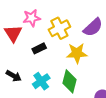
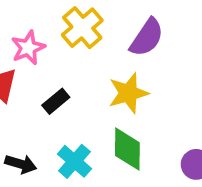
yellow cross: (59, 28) -> (82, 28), moved

